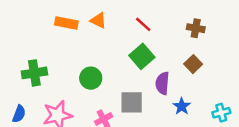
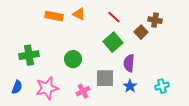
brown square: (193, 64) -> (141, 32), moved
blue star: (182, 106) -> (130, 86), moved
cyan cross: (221, 113) -> (162, 86), moved

